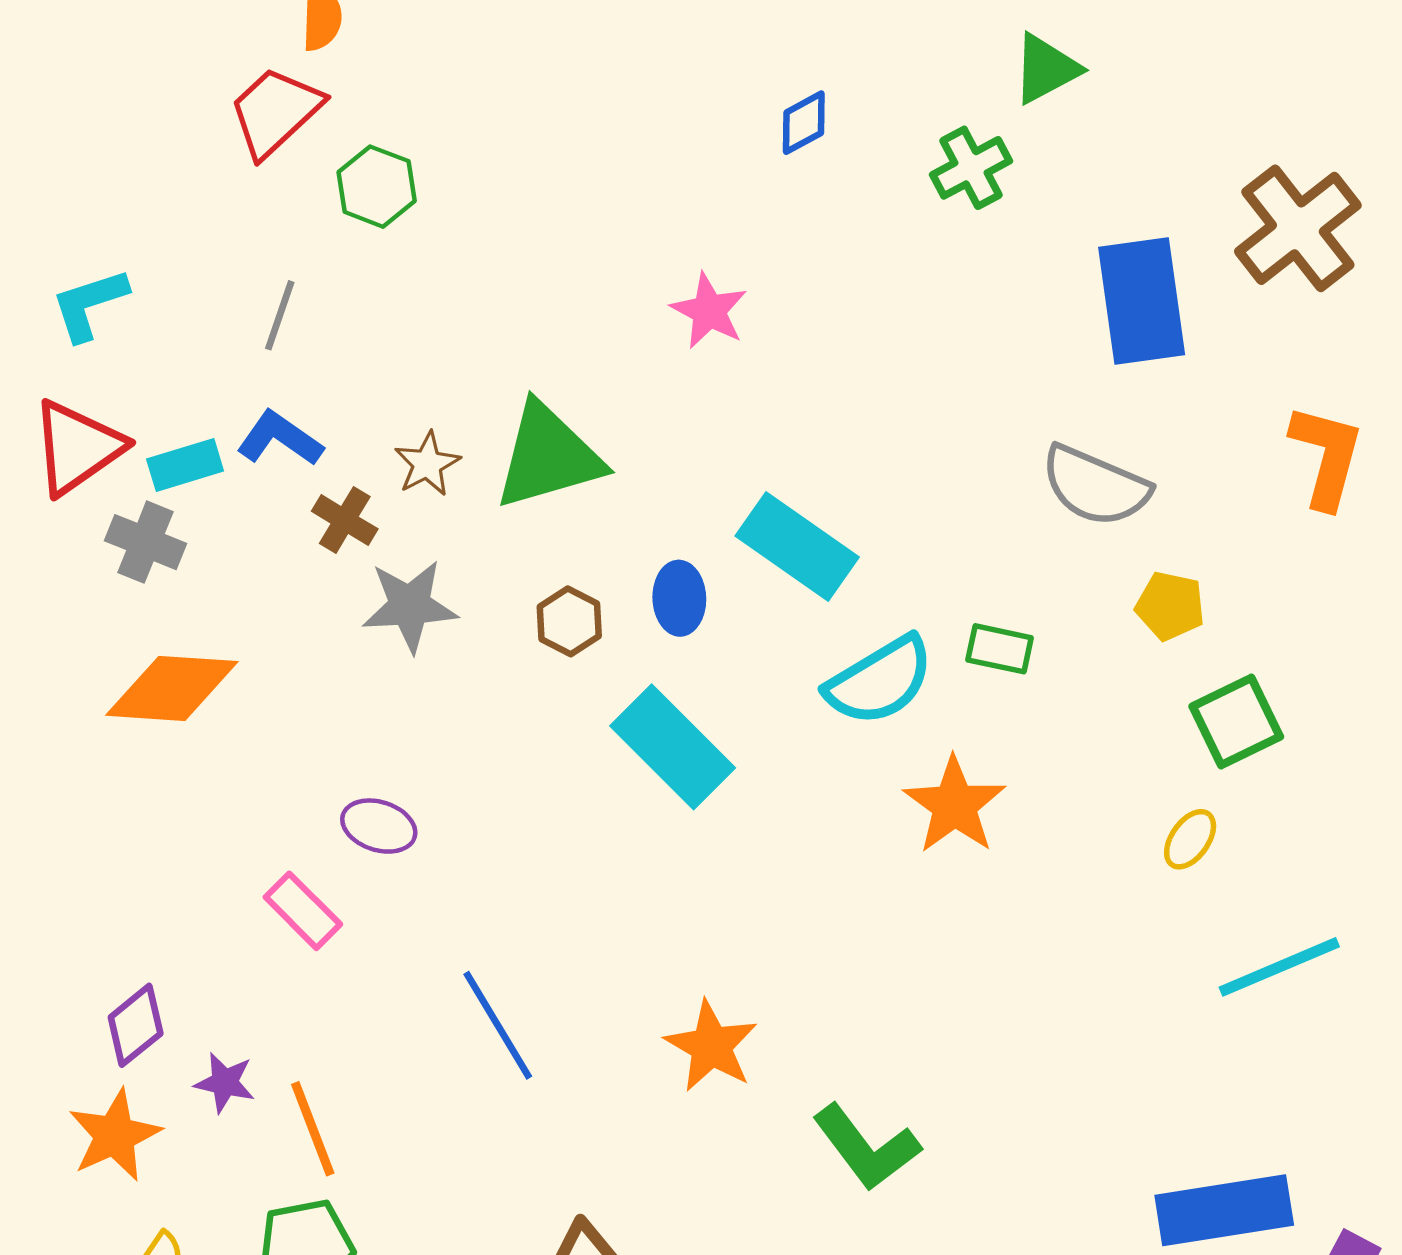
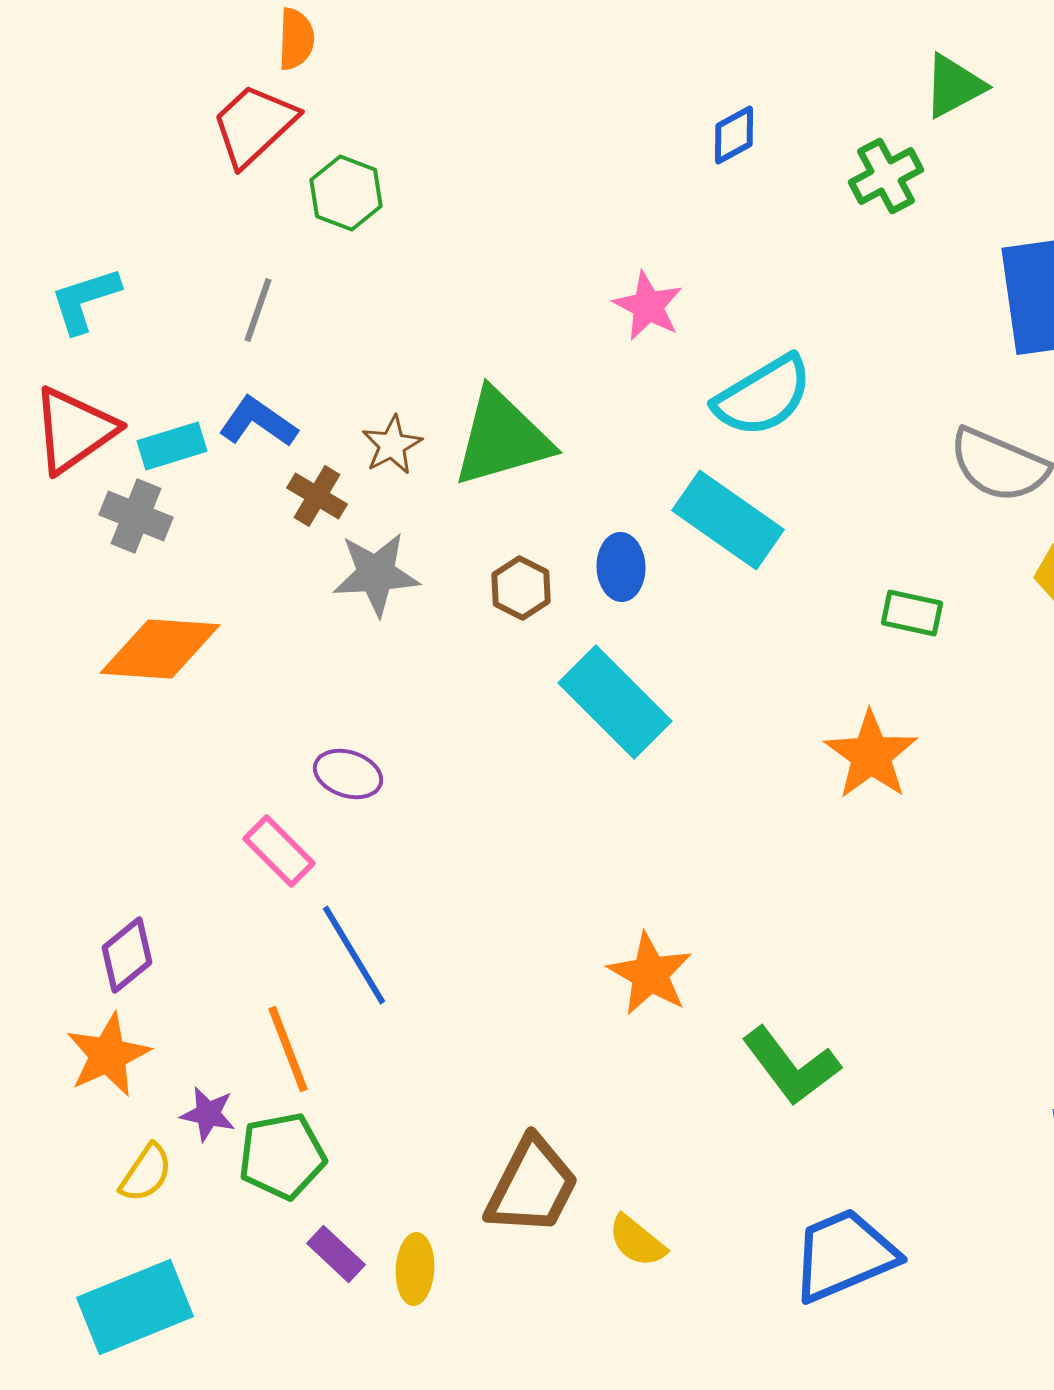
cyan semicircle: (880, 681) -> (763, 396), moved
blue line: (498, 1025) -> (354, 955), moved
purple star: (225, 1083) -> (208, 1114), moved

